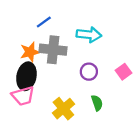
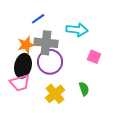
purple circle: (89, 72) -> (50, 62), moved, size x1.6
pink square: (124, 72) -> (94, 57), moved, turned -32

